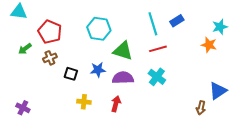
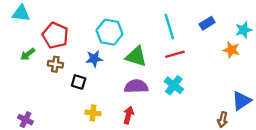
blue rectangle: (177, 21) -> (207, 23), moved
brown cross: (50, 58) -> (55, 64), turned 32
blue star: (98, 70) -> (94, 59), moved

